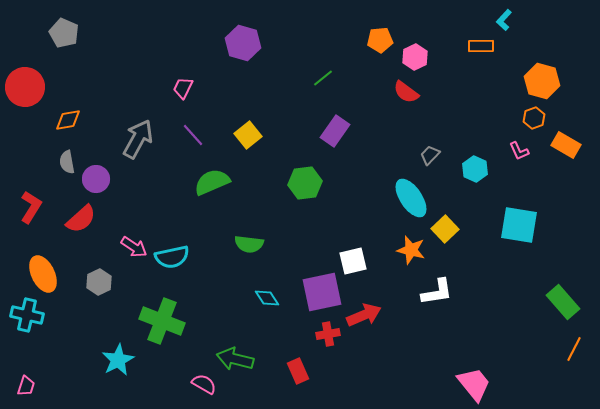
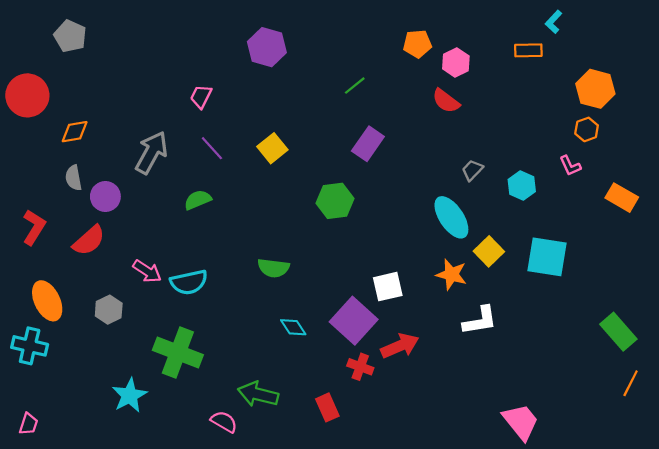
orange rectangle: (566, 145) -> (622, 198), moved
green semicircle: (212, 182) -> (198, 200), moved, size x0.7
cyan square: (519, 225) -> (547, 257), moved
purple square: (322, 292) -> (354, 321), turned -36
red cross: (328, 334) -> (360, 367), turned 30

